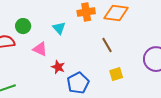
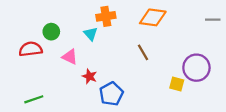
orange cross: (86, 12) -> (106, 16), moved
yellow square: (116, 74) -> (177, 84), moved, turned 32

